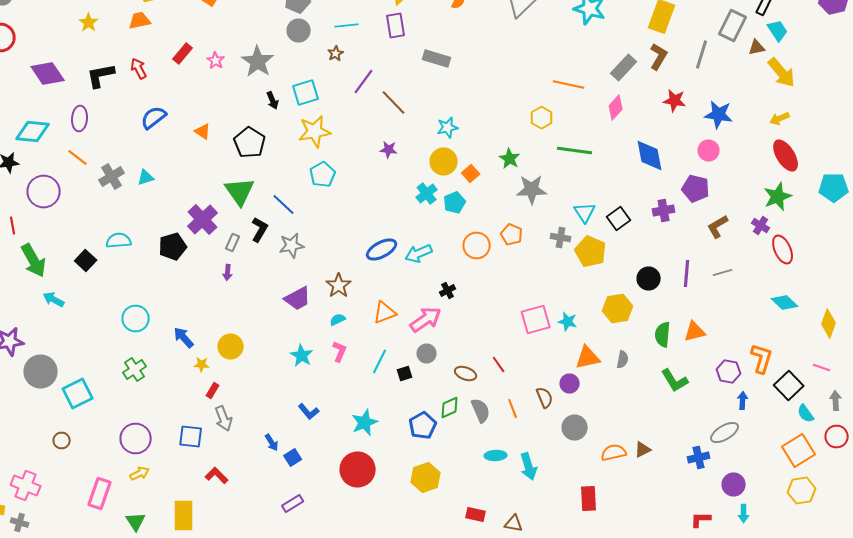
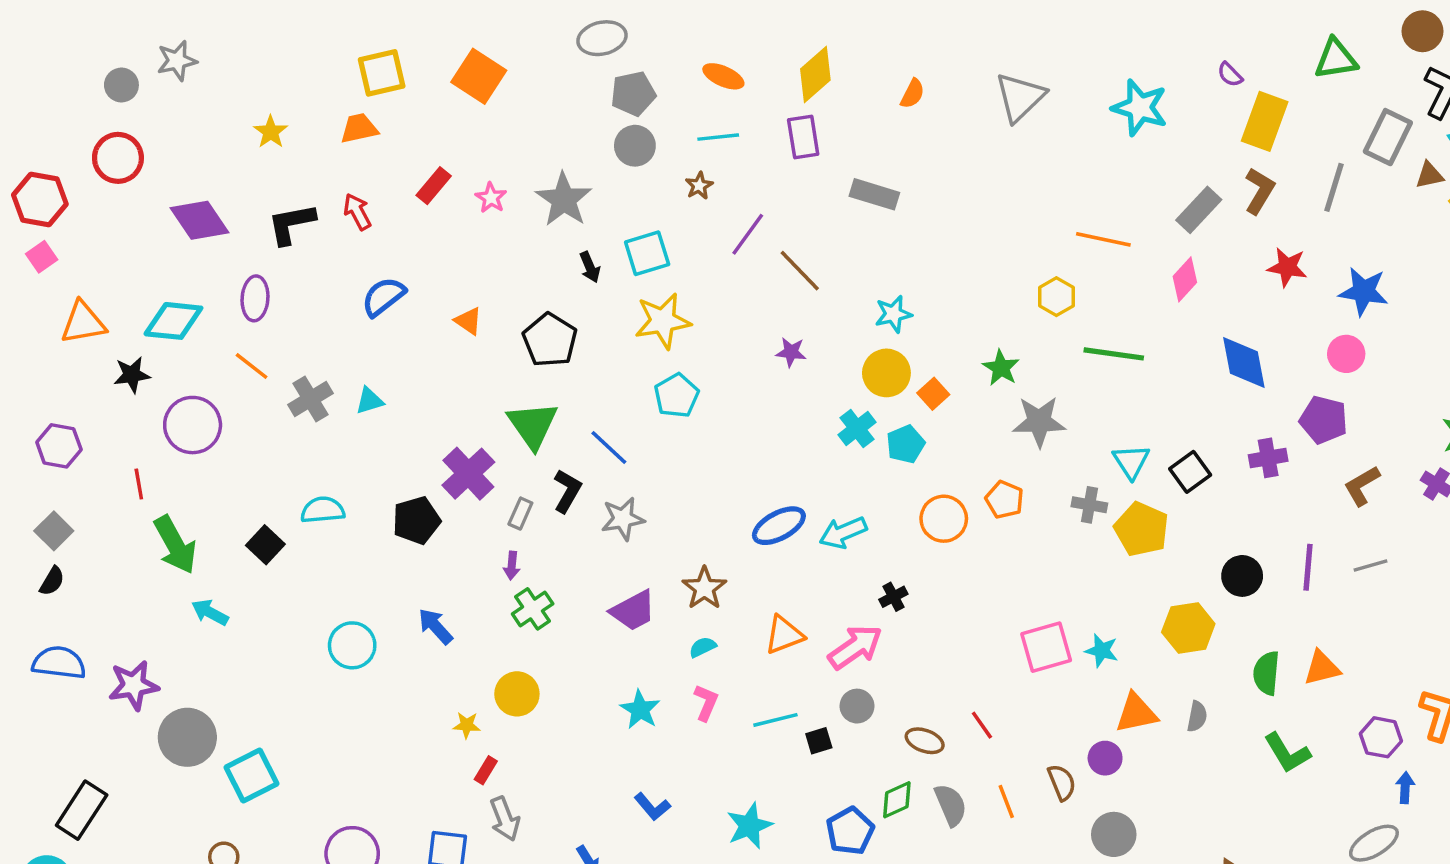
blue arrow: (184, 338) -> (435, 626), moved
cyan line: (380, 362) -> (775, 720), turned 50
green cross: (135, 370) -> (533, 609), moved

